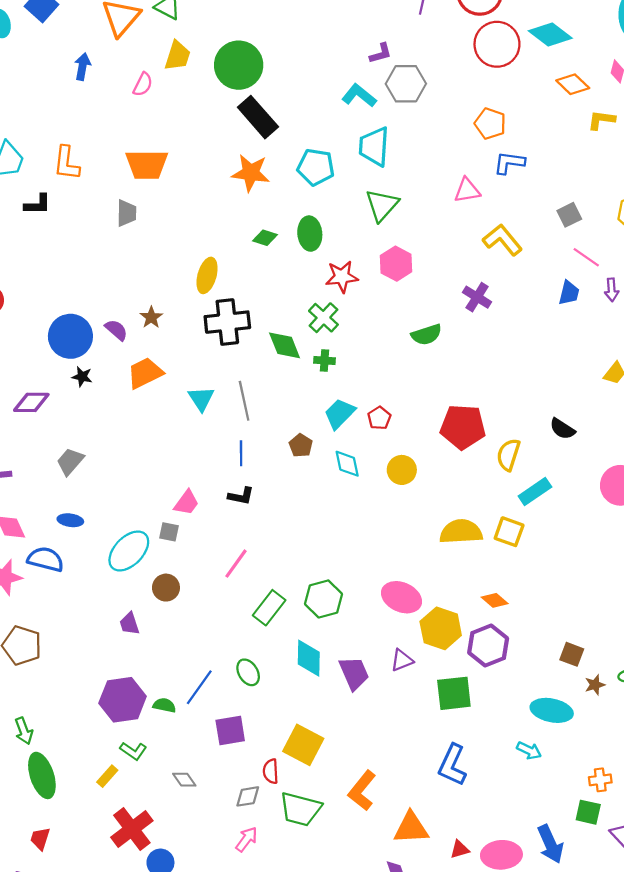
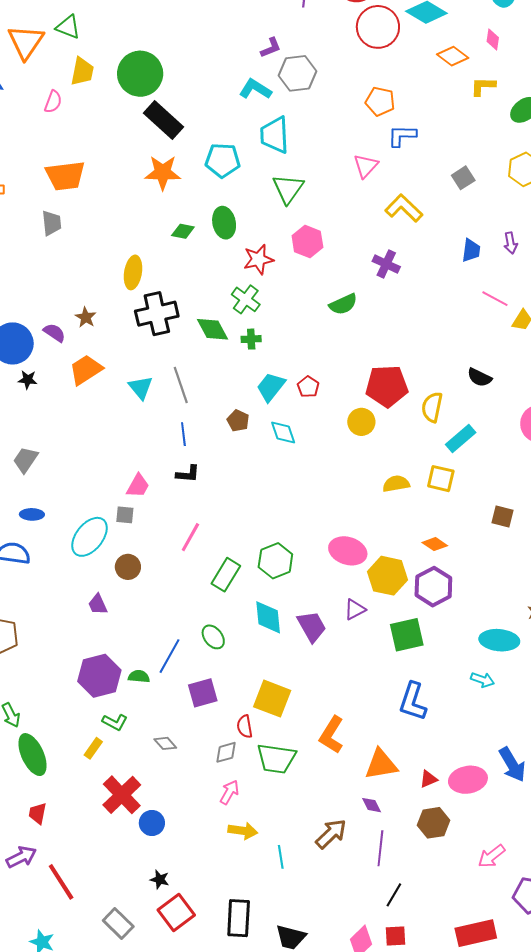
pink triangle: (467, 190) -> (366, 166), turned -32
pink line: (586, 257) -> (495, 299), moved
yellow circle: (402, 470) -> (361, 422), moved
yellow semicircle: (461, 532) -> (396, 484), size x0.7
brown square: (572, 654) -> (503, 517), moved

